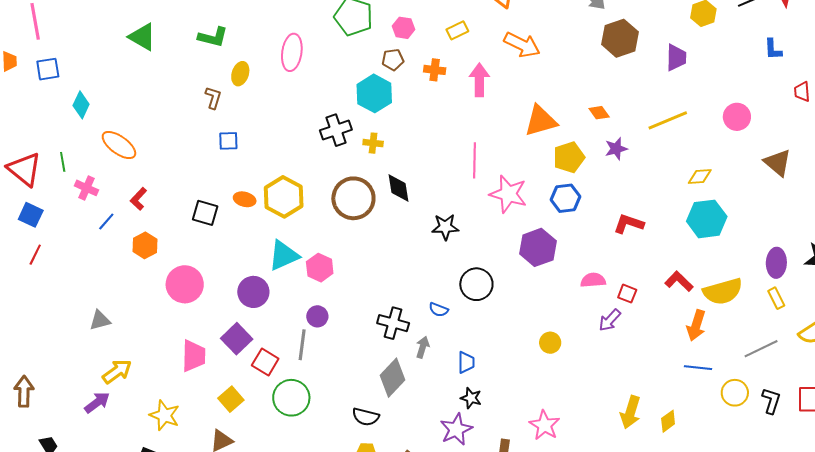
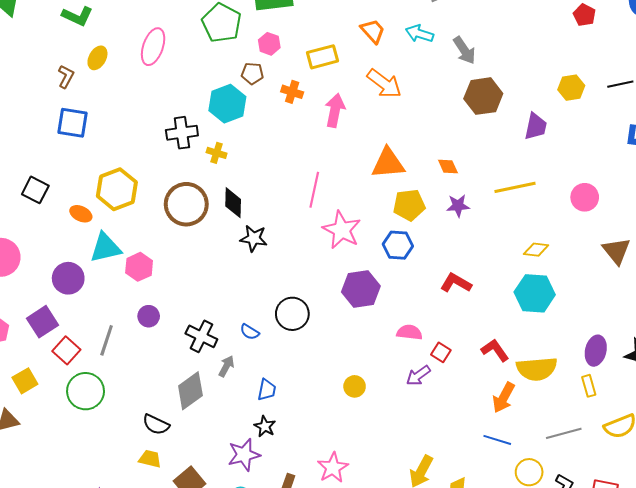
yellow rectangle: (457, 30) -> (323, 57), size x1.4
blue square: (228, 141) -> (73, 123), size x1.5
orange ellipse: (245, 199) -> (81, 214), moved
black star: (445, 227) -> (254, 238), moved
purple circle: (317, 316) -> (149, 316), moved

